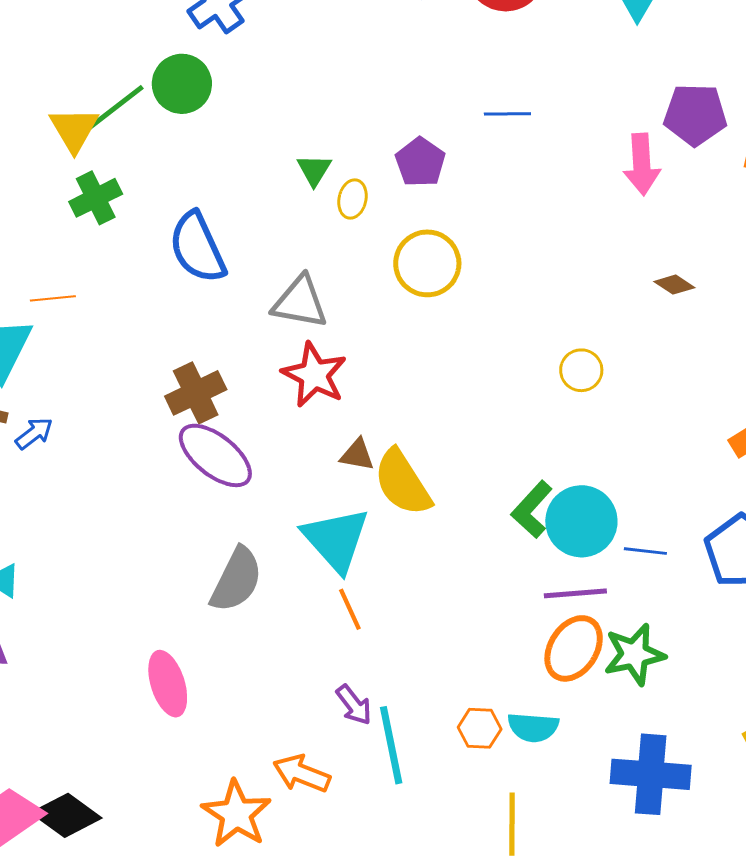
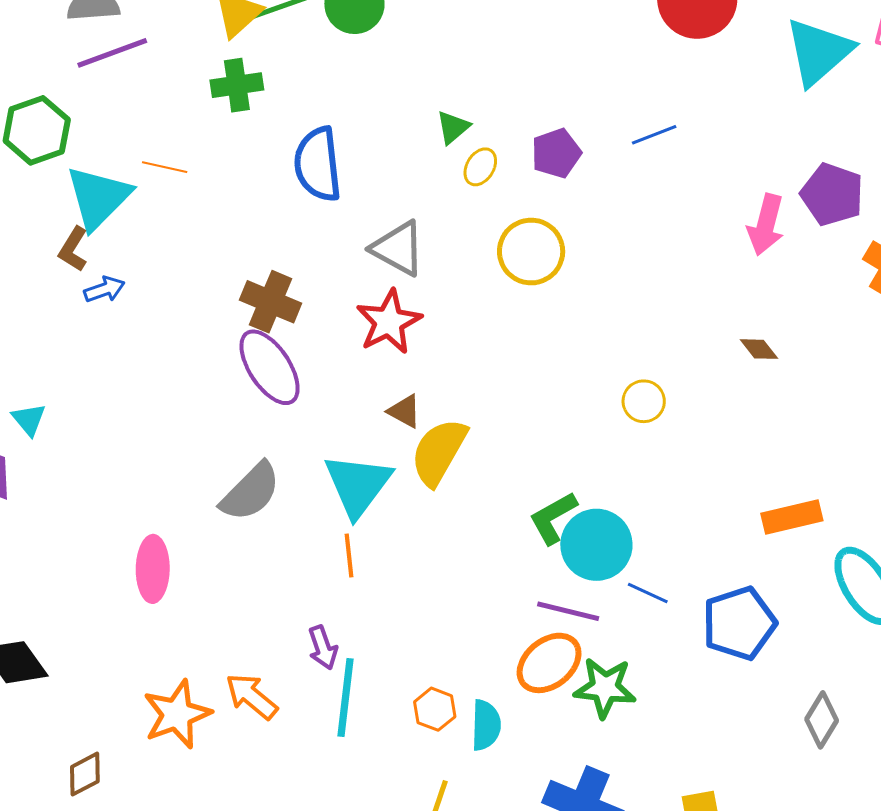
blue line: (507, 114) -> (654, 135), turned -39
brown cross: (196, 393) -> (270, 302), turned 30
yellow semicircle: (402, 483) -> (439, 452), turned 44
cyan semicircle: (533, 727) -> (486, 725), turned -111

